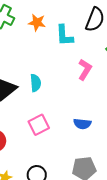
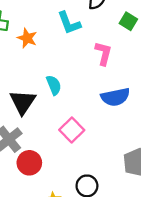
orange star: (37, 22) -> (27, 38), moved, turned 30
blue semicircle: (82, 124) -> (115, 97), moved, size x1.4

